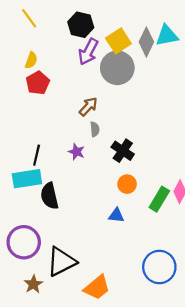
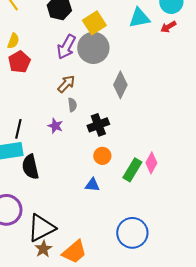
gray diamond: (146, 42) -> (120, 85), moved
purple arrow: (88, 52) -> (66, 47), moved
black cross: (123, 151) -> (98, 125), turned 35
brown star: (33, 284) -> (43, 249), moved

